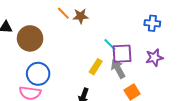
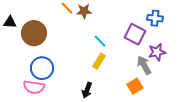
cyan line: (110, 44) -> (100, 41), moved
purple square: (122, 54) -> (135, 34), moved, turned 30
gray arrow: (118, 69) -> (144, 65), moved

